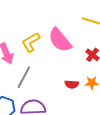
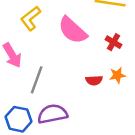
yellow L-shape: (31, 42) -> (31, 18), moved

